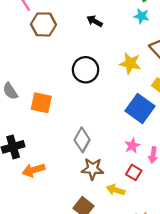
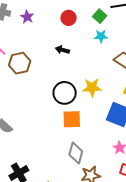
yellow star: (130, 63) -> (92, 88), moved
orange square: (41, 103) -> (72, 119), moved

